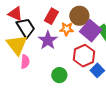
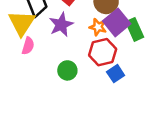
orange star: (67, 29) -> (98, 27), moved

